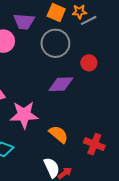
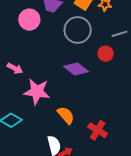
gray line: (89, 20) -> (119, 34), moved
purple diamond: (61, 84) -> (76, 69), turned 30

